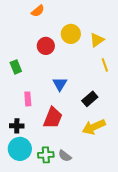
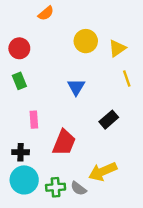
red circle: (46, 46) -> (19, 48), moved
blue triangle: (60, 84) -> (76, 87), moved
yellow arrow: (94, 127) -> (103, 172), moved

